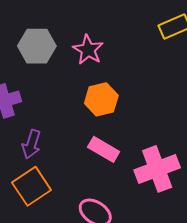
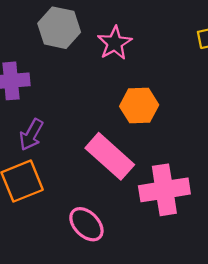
orange hexagon: (101, 99) -> (139, 106), moved
pink rectangle: (104, 149) -> (110, 156), size x1.4

